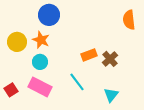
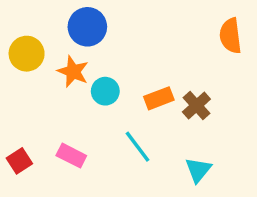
yellow circle: (17, 42) -> (27, 54), moved
cyan circle: (40, 62) -> (105, 91), moved
pink rectangle: (40, 87) -> (71, 156), size x0.7

